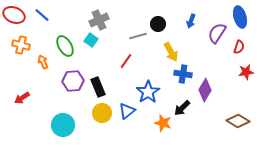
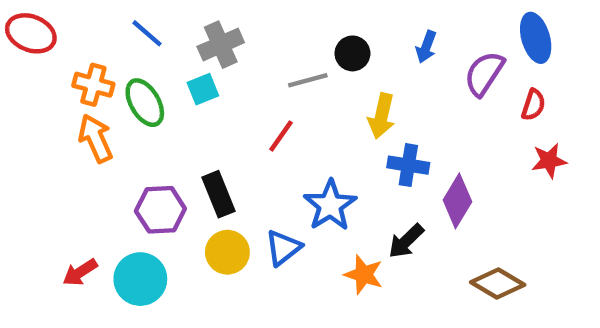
blue line: (42, 15) -> (147, 33), moved
cyan square: (91, 40) -> (203, 89), turned 32
orange cross: (21, 45) -> (93, 85), moved
yellow arrow: (171, 52) -> (382, 116), turned 42
orange arrow: (43, 62) -> (96, 138), size x1.5
purple hexagon: (73, 81) -> (160, 210), moved
red arrow: (22, 98) -> (80, 272), moved
brown diamond: (238, 121) -> (498, 283), moved

